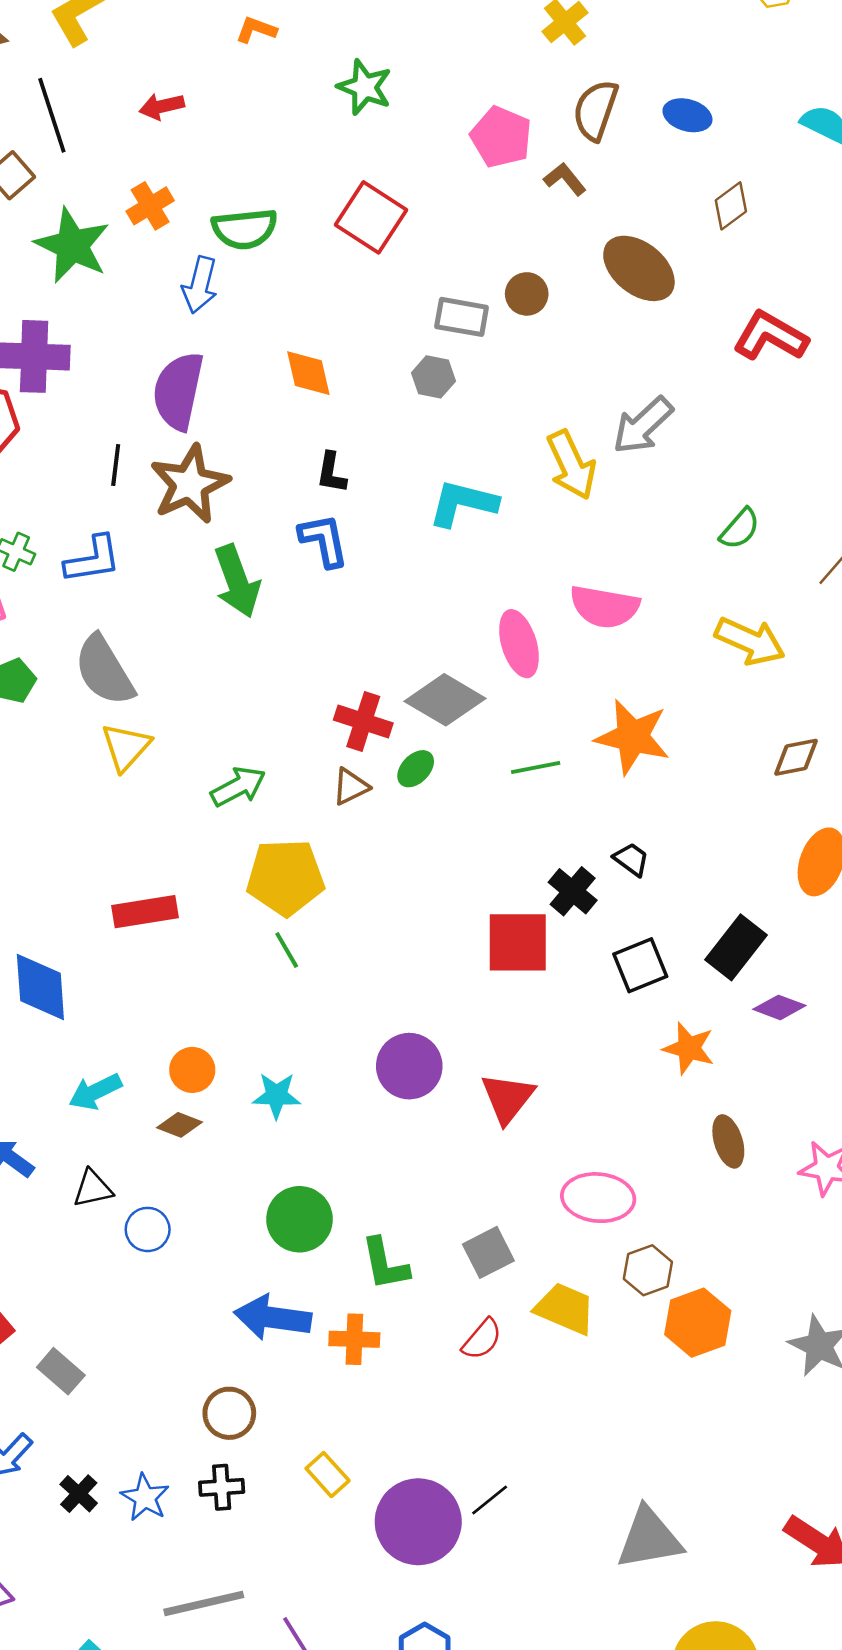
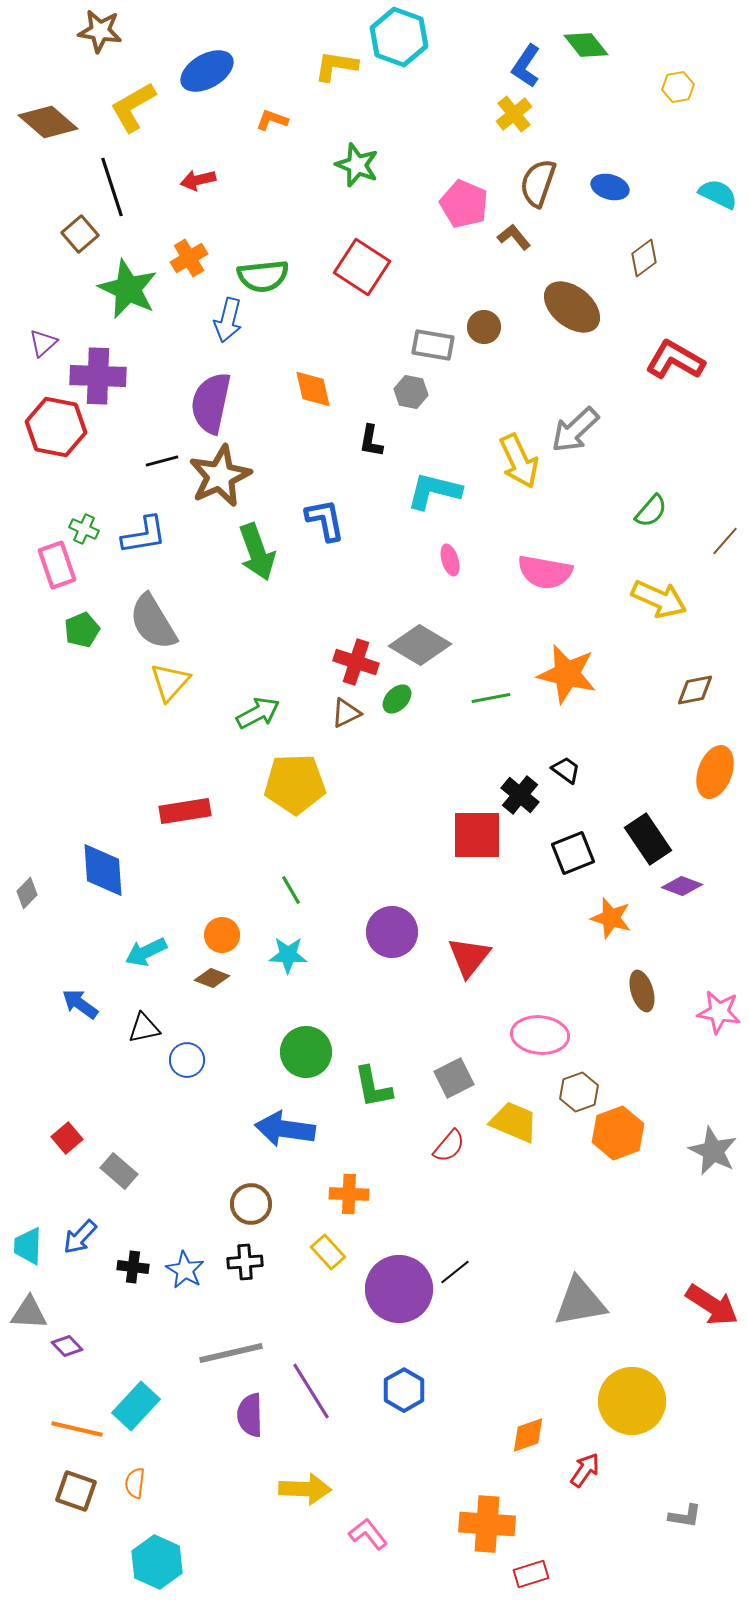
black line: (116, 465) -> (162, 461), turned 68
black L-shape: (331, 473) -> (371, 441), moved
pink ellipse: (519, 644) -> (450, 560), moved, size x0.6
black rectangle: (736, 947) -> (648, 839), turned -72
green line: (287, 950) -> (291, 890), moved
orange cross: (354, 1339) -> (349, 1194), moved
black cross: (79, 1494) -> (133, 1267), turned -36

